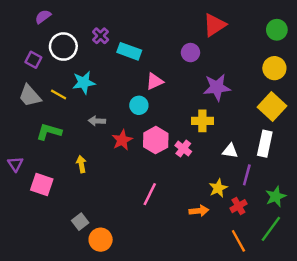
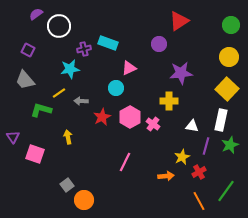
purple cross: (101, 36) -> (84, 49), moved, turned 32
white circle: (63, 47) -> (59, 26), moved
yellow line: (59, 95) -> (59, 93), moved, turned -64
green star: (276, 196) -> (230, 145), moved

